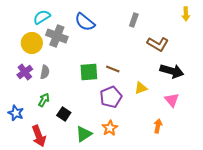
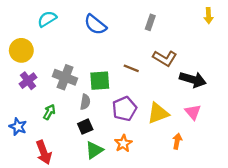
gray cross: (57, 36) -> (65, 77), moved
yellow circle: (32, 43) -> (21, 50), moved
brown L-shape: (158, 44) -> (165, 58), moved
brown line: (113, 69) -> (131, 68), moved
gray semicircle: (45, 72) -> (85, 102), moved
yellow triangle: (141, 88) -> (158, 113), moved, size x1.5
black square: (64, 114) -> (85, 127), moved, turned 32

